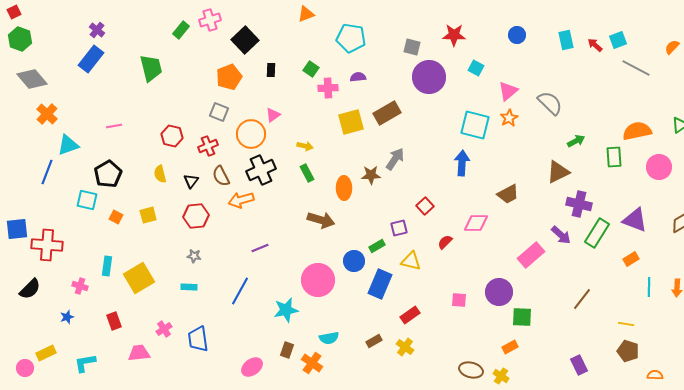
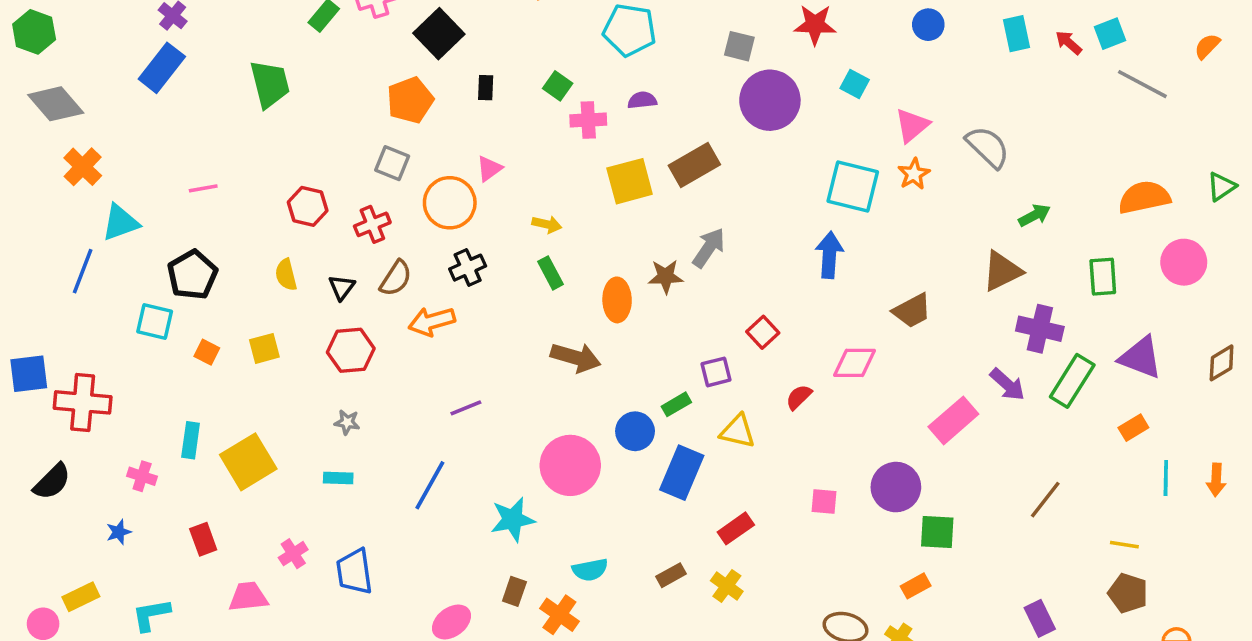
green rectangle: (614, 157) -> (1103, 277), moved
black cross: (261, 170) -> (468, 268), size x0.7
brown semicircle: (221, 176) -> (396, 278), turned -120

